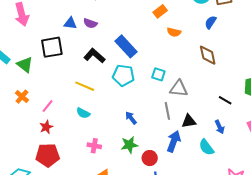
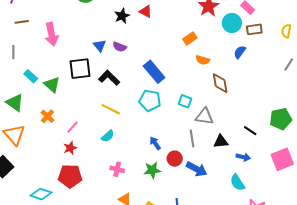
blue triangle: (70, 23) -> (100, 46), turned 40
brown diamond: (208, 55) -> (220, 83), moved
black L-shape: (94, 56) -> (109, 78), moved
cyan semicircle: (83, 113) -> (108, 136), turned -72
black triangle: (189, 121) -> (221, 141), moved
blue arrow: (220, 127) -> (243, 157), turned -56
blue arrow: (174, 141) -> (197, 169), turned 95
cyan semicircle: (206, 147) -> (237, 183), moved
red circle: (150, 158) -> (175, 159), moved

